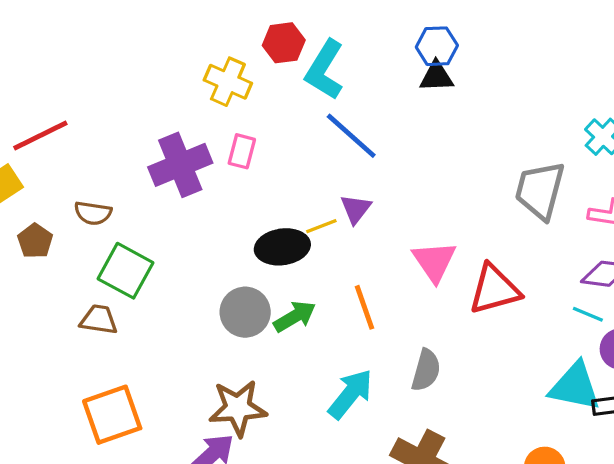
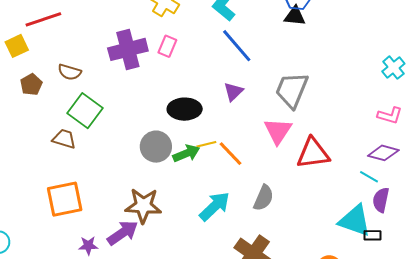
gray trapezoid: (540, 190) -> (292, 90), moved
yellow line: (321, 226) -> (206, 144), moved
orange line: (364, 307) -> (231, 154), turned -32

